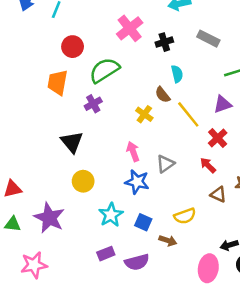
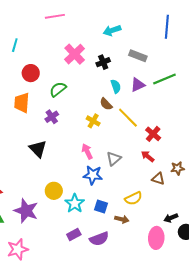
green semicircle: (104, 70) -> (58, 89), size x0.7
purple triangle: (223, 104) -> (138, 85), moved
yellow circle: (83, 181) -> (54, 191), moved

